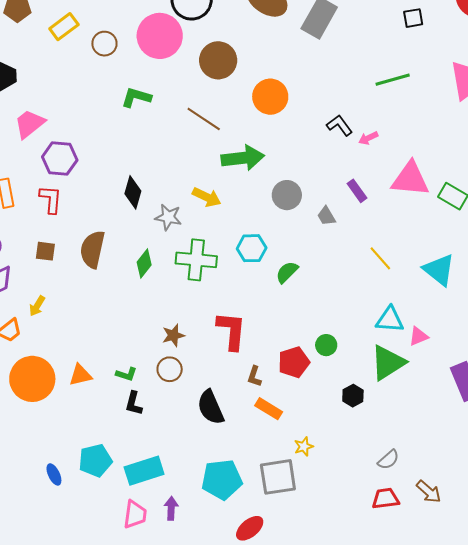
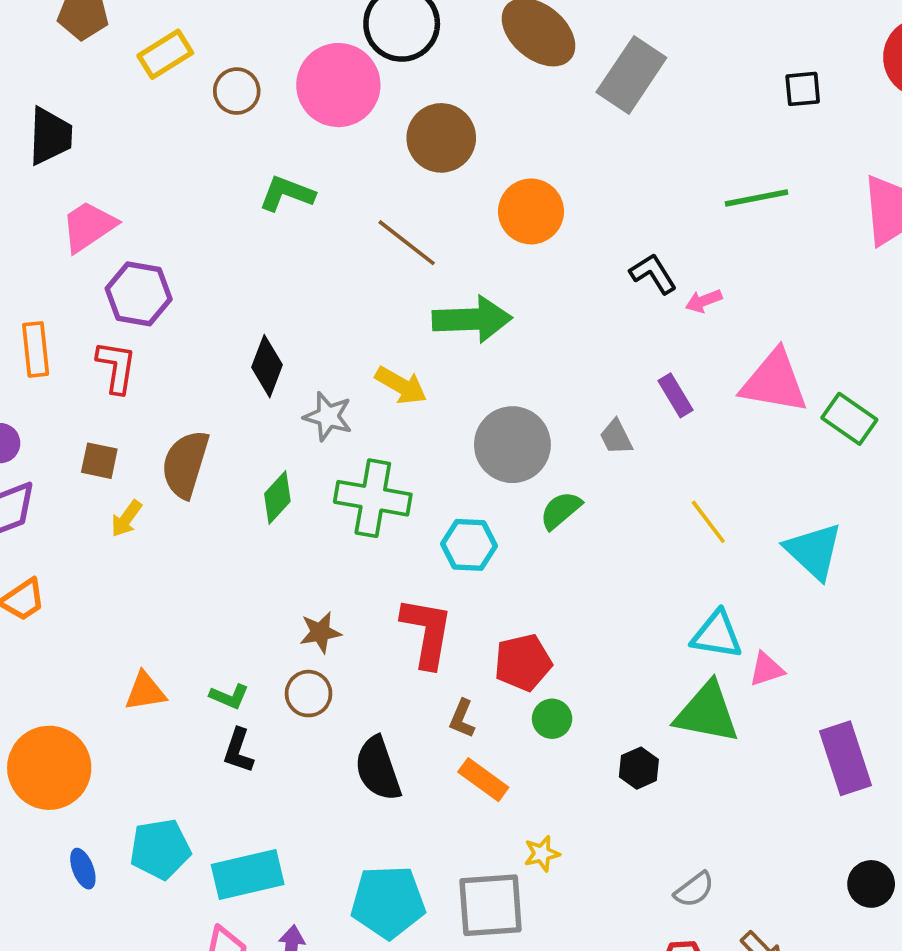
gray circle: (287, 195) -> (512, 445), moved, size x1.4
cyan hexagon: (252, 248) -> (469, 545), moved
green semicircle: (287, 272) -> (561, 510), moved
yellow arrow: (37, 306) -> (126, 519), moved
green circle: (326, 345) -> (552, 719), moved
red pentagon: (294, 362) -> (523, 662), moved
green triangle: (388, 363) -> (707, 713), turned 39
orange circle: (32, 379) -> (49, 768), moved

